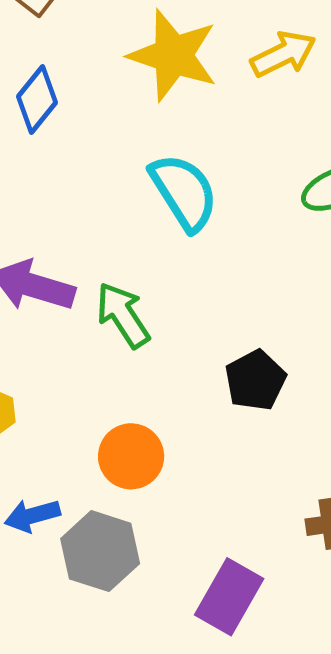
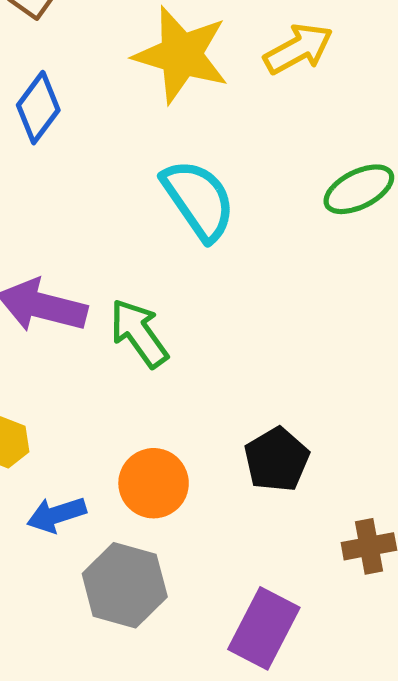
black pentagon: (255, 380) -> (277, 460), moved
blue arrow: (32, 516) -> (56, 515), moved

